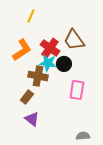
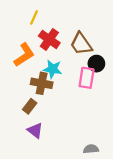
red cross: (50, 48) -> (49, 39), moved
black circle: (64, 64) -> (96, 64), moved
pink rectangle: (77, 90) -> (87, 78), moved

